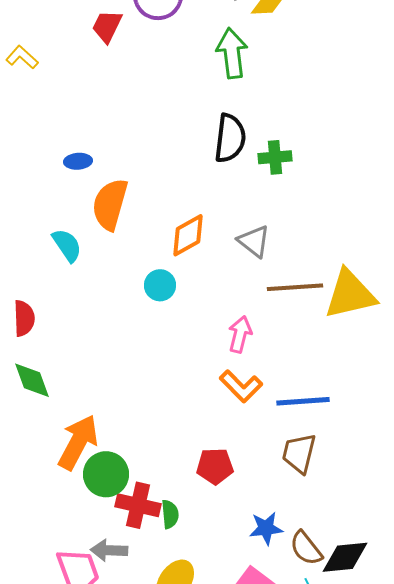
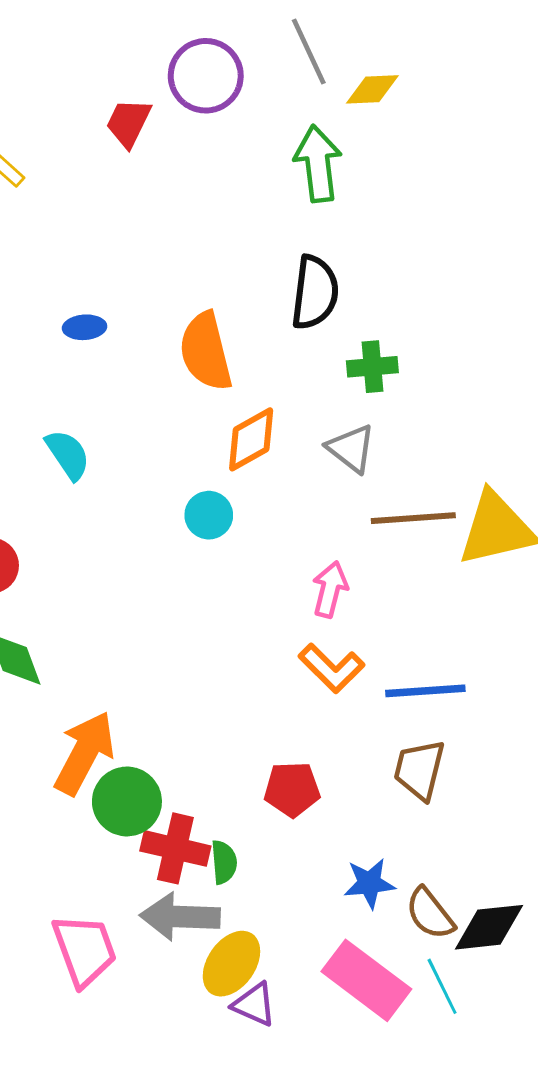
green cross: (275, 157) -> (372, 367), moved
orange semicircle: (110, 204) -> (206, 352), moved, turned -30
gray arrow: (109, 550) -> (180, 917), moved, size x1.4

